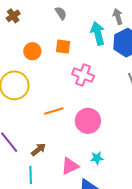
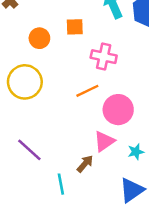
orange line: (54, 111) -> (87, 91), moved
brown arrow: (38, 150) -> (85, 164), moved
pink triangle: (70, 166) -> (104, 141), moved

